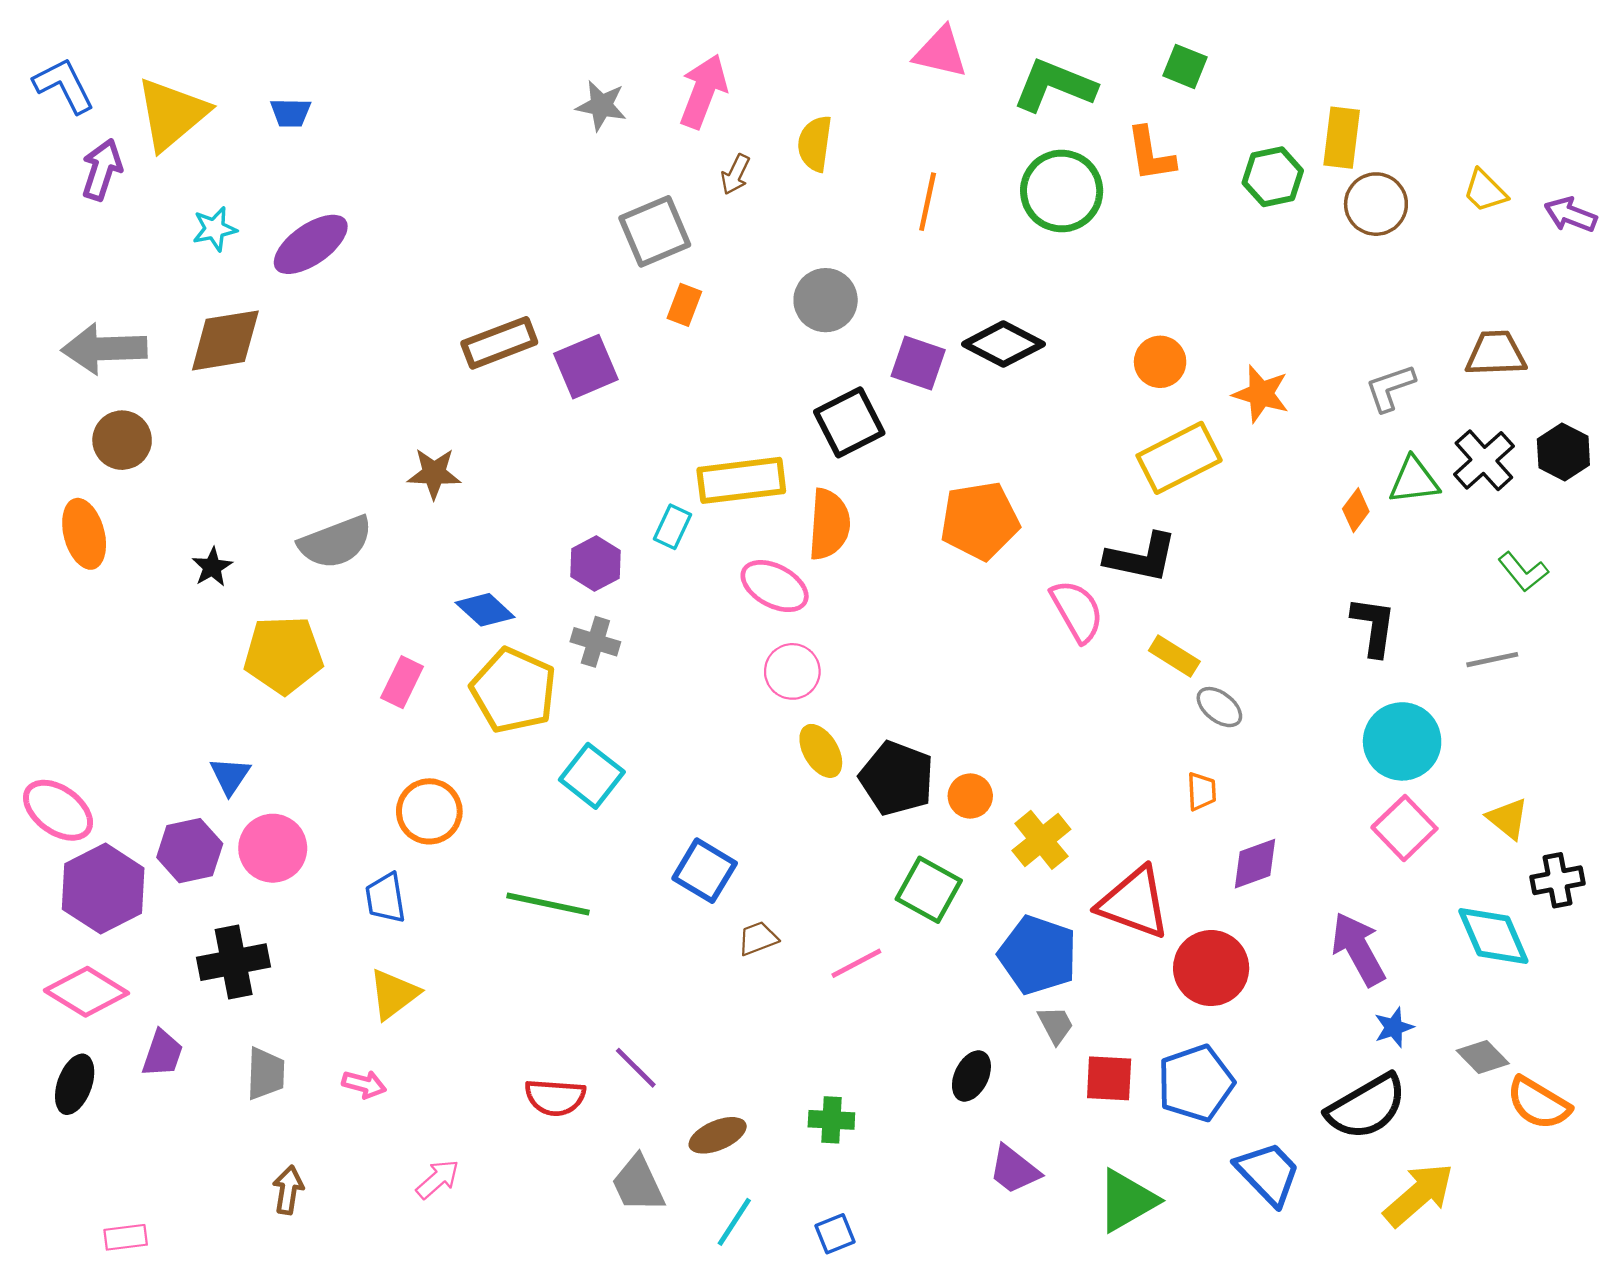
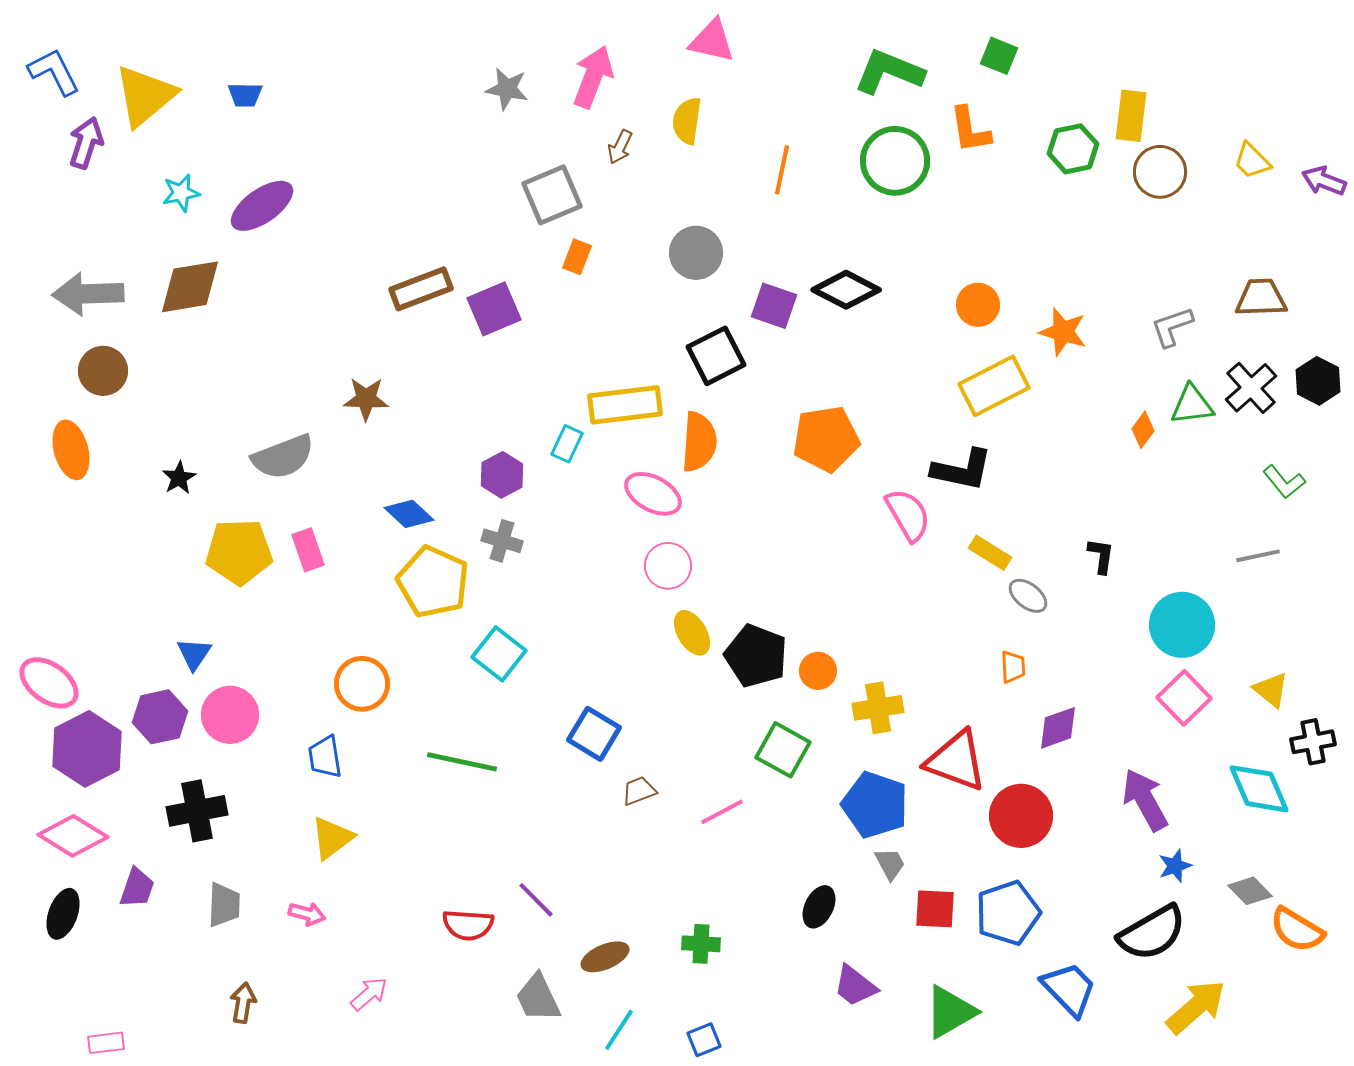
pink triangle: (941, 52) -> (712, 41), moved
black L-shape: (1374, 626) -> (1101, 556), moved, size x0.7
pink rectangle: (402, 682) -> (308, 550), moved, turned -45
yellow cross: (1041, 840) -> (878, 708), turned 30

